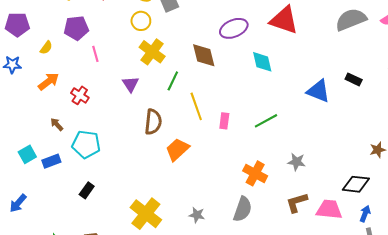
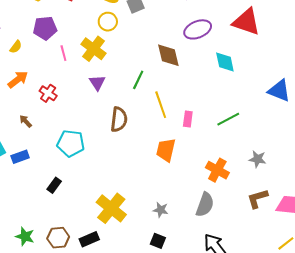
yellow cross: (152, 52) -> (93, 49), moved
cyan pentagon: (86, 144) -> (71, 143), moved
orange trapezoid: (177, 149) -> (166, 150), moved, turned -35

